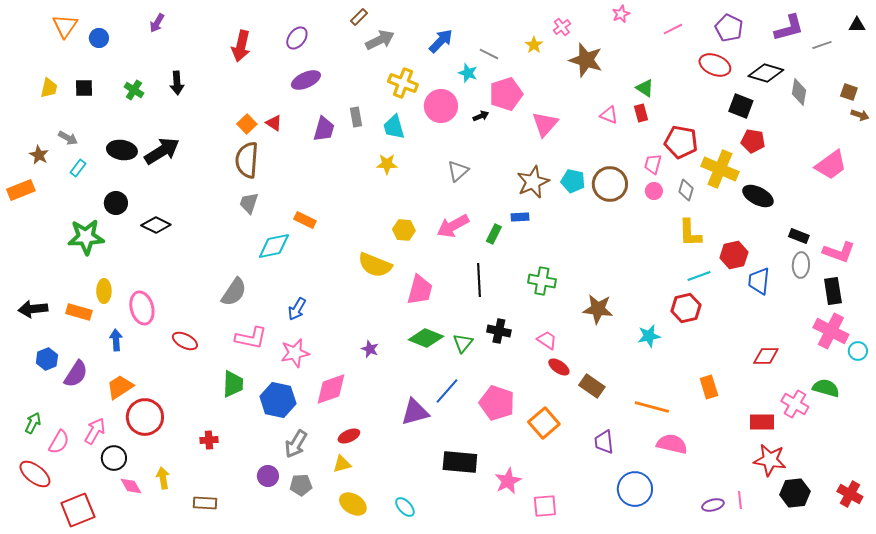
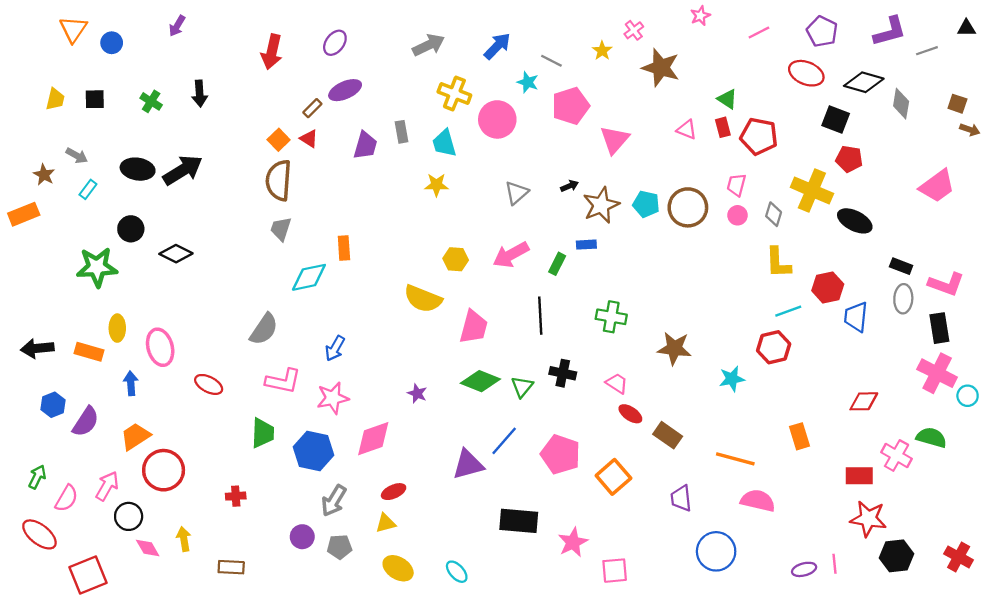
brown rectangle: (359, 17) -> (312, 108), moved
black arrow: (481, 116) -> (569, 186), moved
red pentagon: (681, 142) -> (759, 136), moved
orange rectangle: (305, 220) -> (344, 248), turned 60

